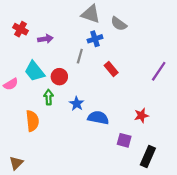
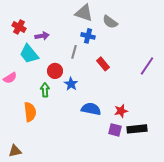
blue cross: (95, 39) -> (88, 36), turned 32
cyan trapezoid: (35, 71) -> (29, 54), moved
blue star: (77, 104) -> (71, 84), moved
red star: (141, 115) -> (121, 111), moved
black rectangle: (148, 156) -> (137, 129), moved, turned 60
brown triangle: (16, 163) -> (15, 151), turned 32

